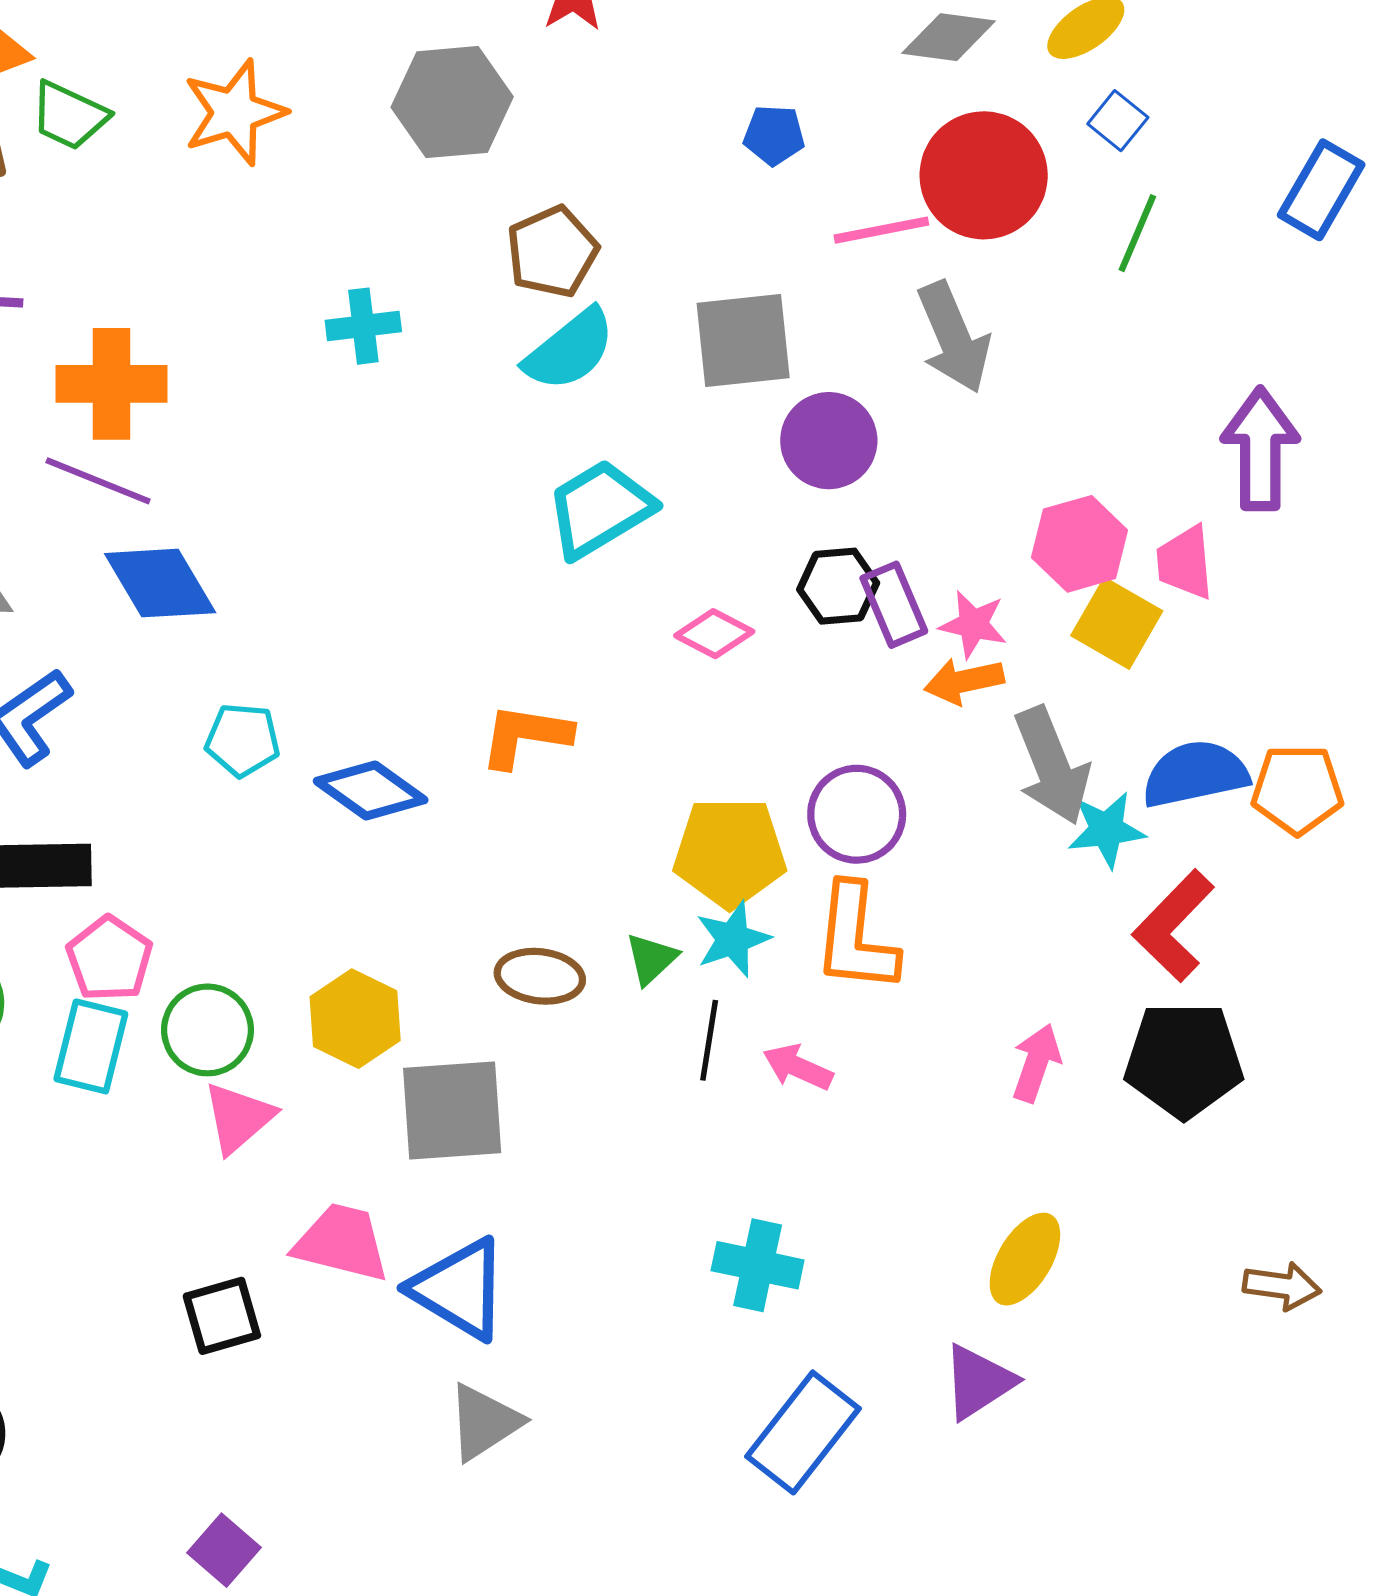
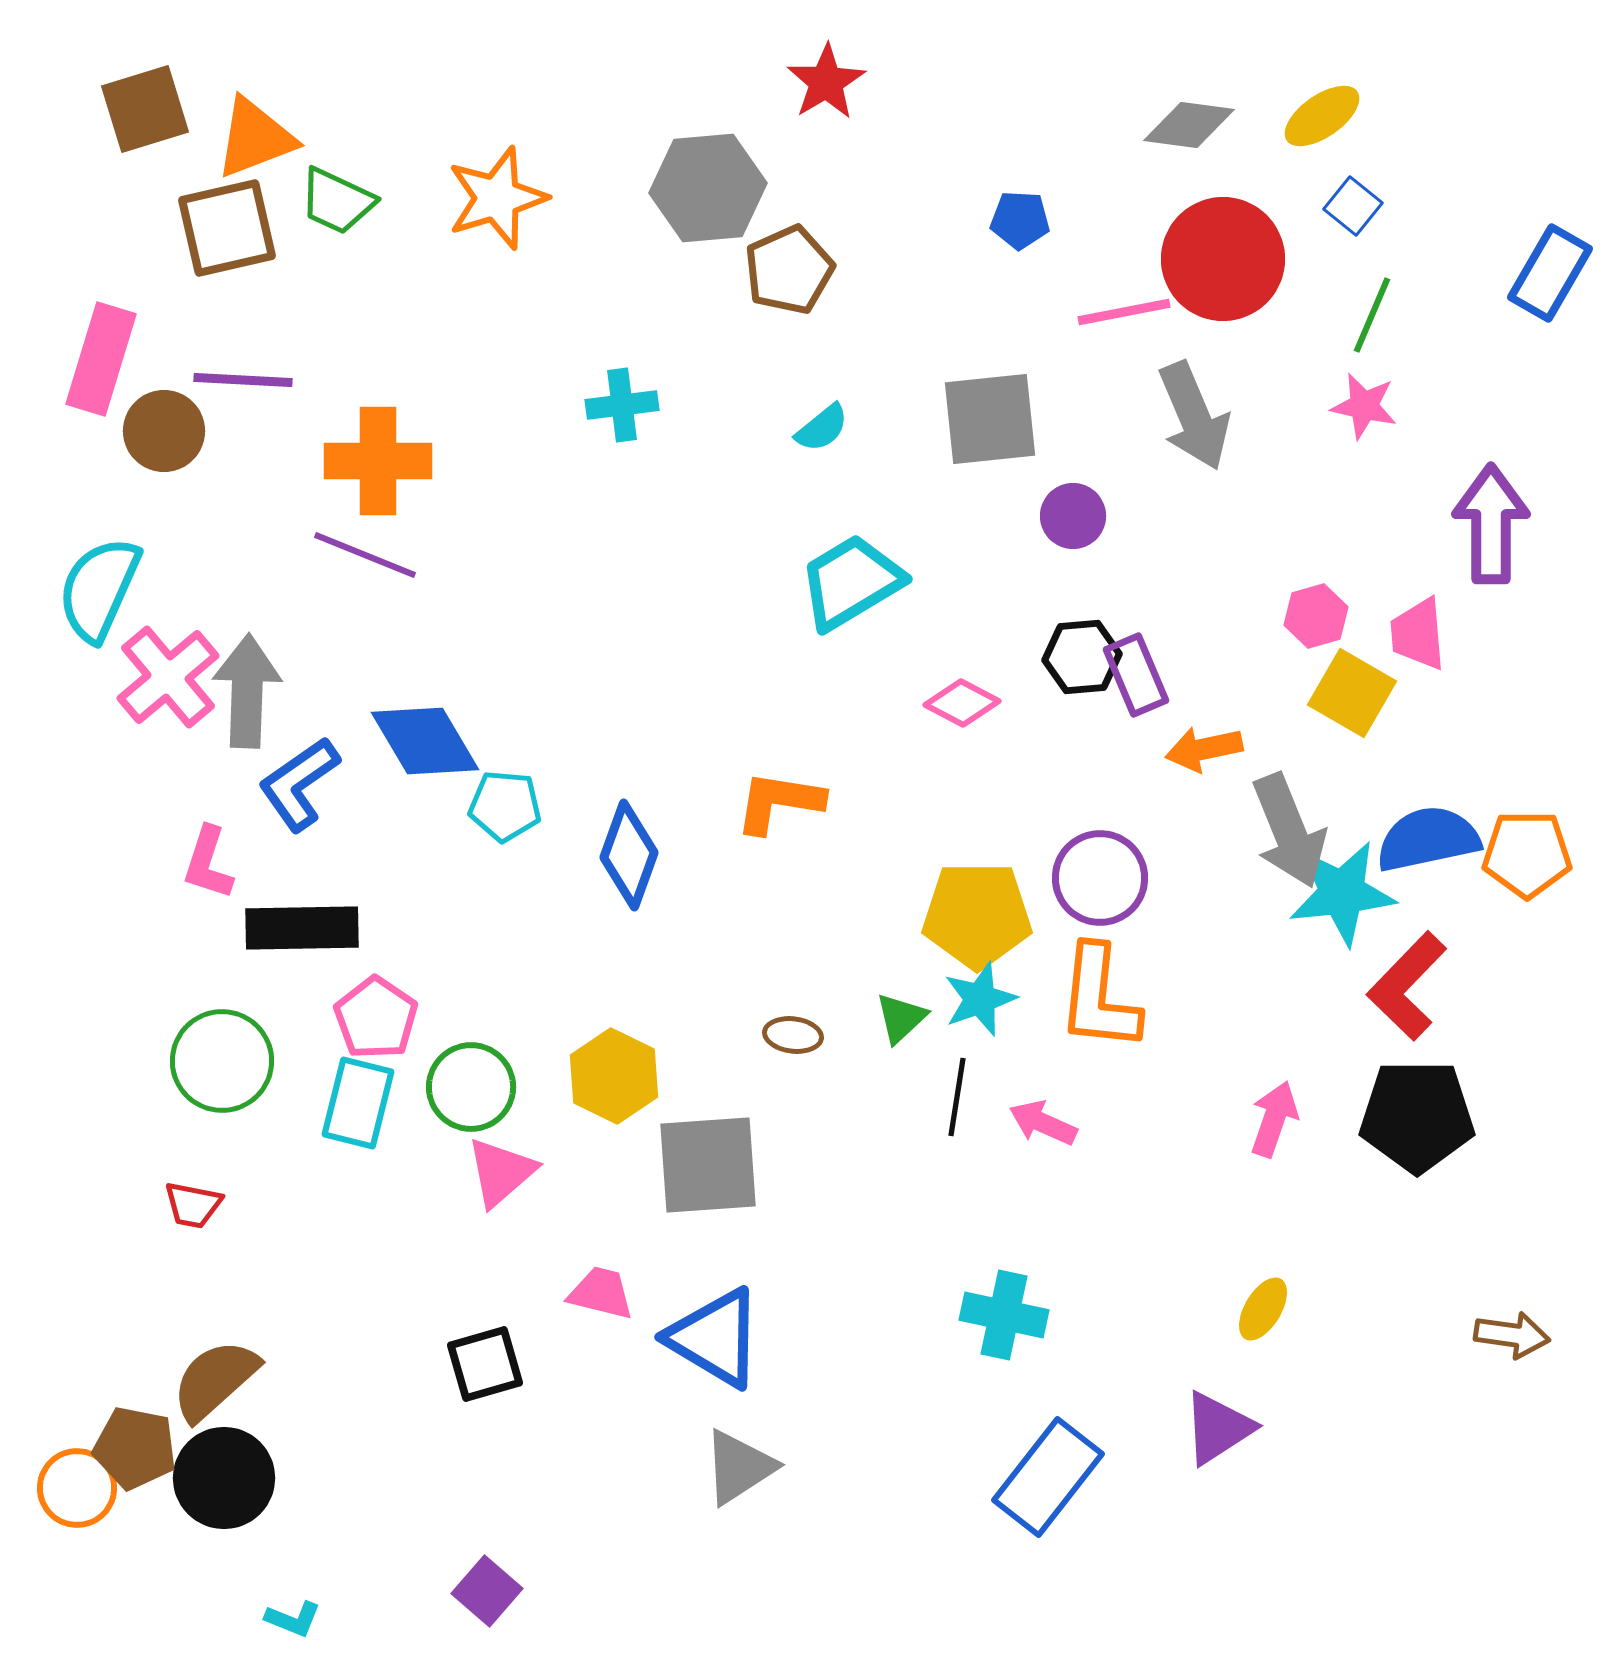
brown pentagon: (552, 252) -> (789, 270), moved
cyan semicircle: (570, 350) -> (822, 428), size x0.6
purple circle: (829, 441) -> (1073, 516), size x0.7
pink hexagon: (1080, 544) -> (1316, 616), size x0.7
blue diamond: (160, 583) -> (425, 741), moved
pink star: (973, 624) -> (1364, 406), moved
blue diamond: (371, 790) -> (629, 855), turned 74
cyan star: (1106, 830) -> (1342, 893), size x1.4
brown ellipse: (540, 976) -> (793, 1035), size x0.7
pink trapezoid: (342, 1243) -> (601, 1293), size x0.7
yellow ellipse: (1025, 1259) -> (1263, 1309), size x0.7

